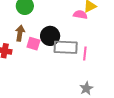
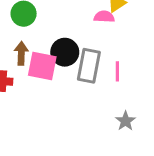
pink square: (33, 44) -> (42, 66), size x1.5
gray rectangle: (66, 47) -> (89, 66), turned -75

